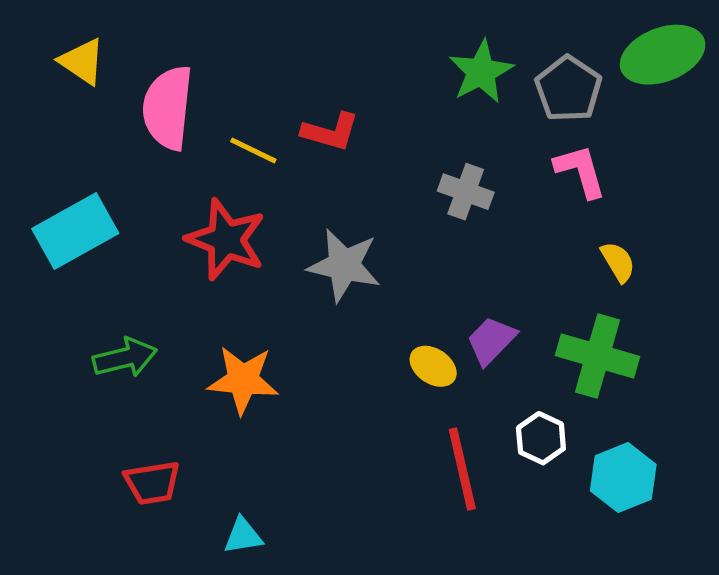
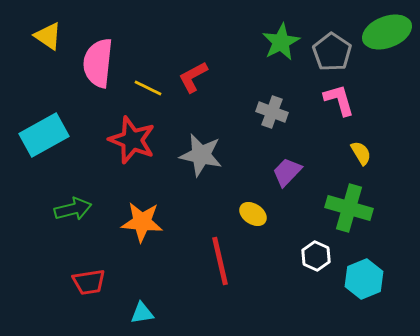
red L-shape: (330, 132) -> (193, 77), turned 136
purple trapezoid: (491, 341) -> (287, 172), moved
red line: (462, 469) -> (220, 261), moved

